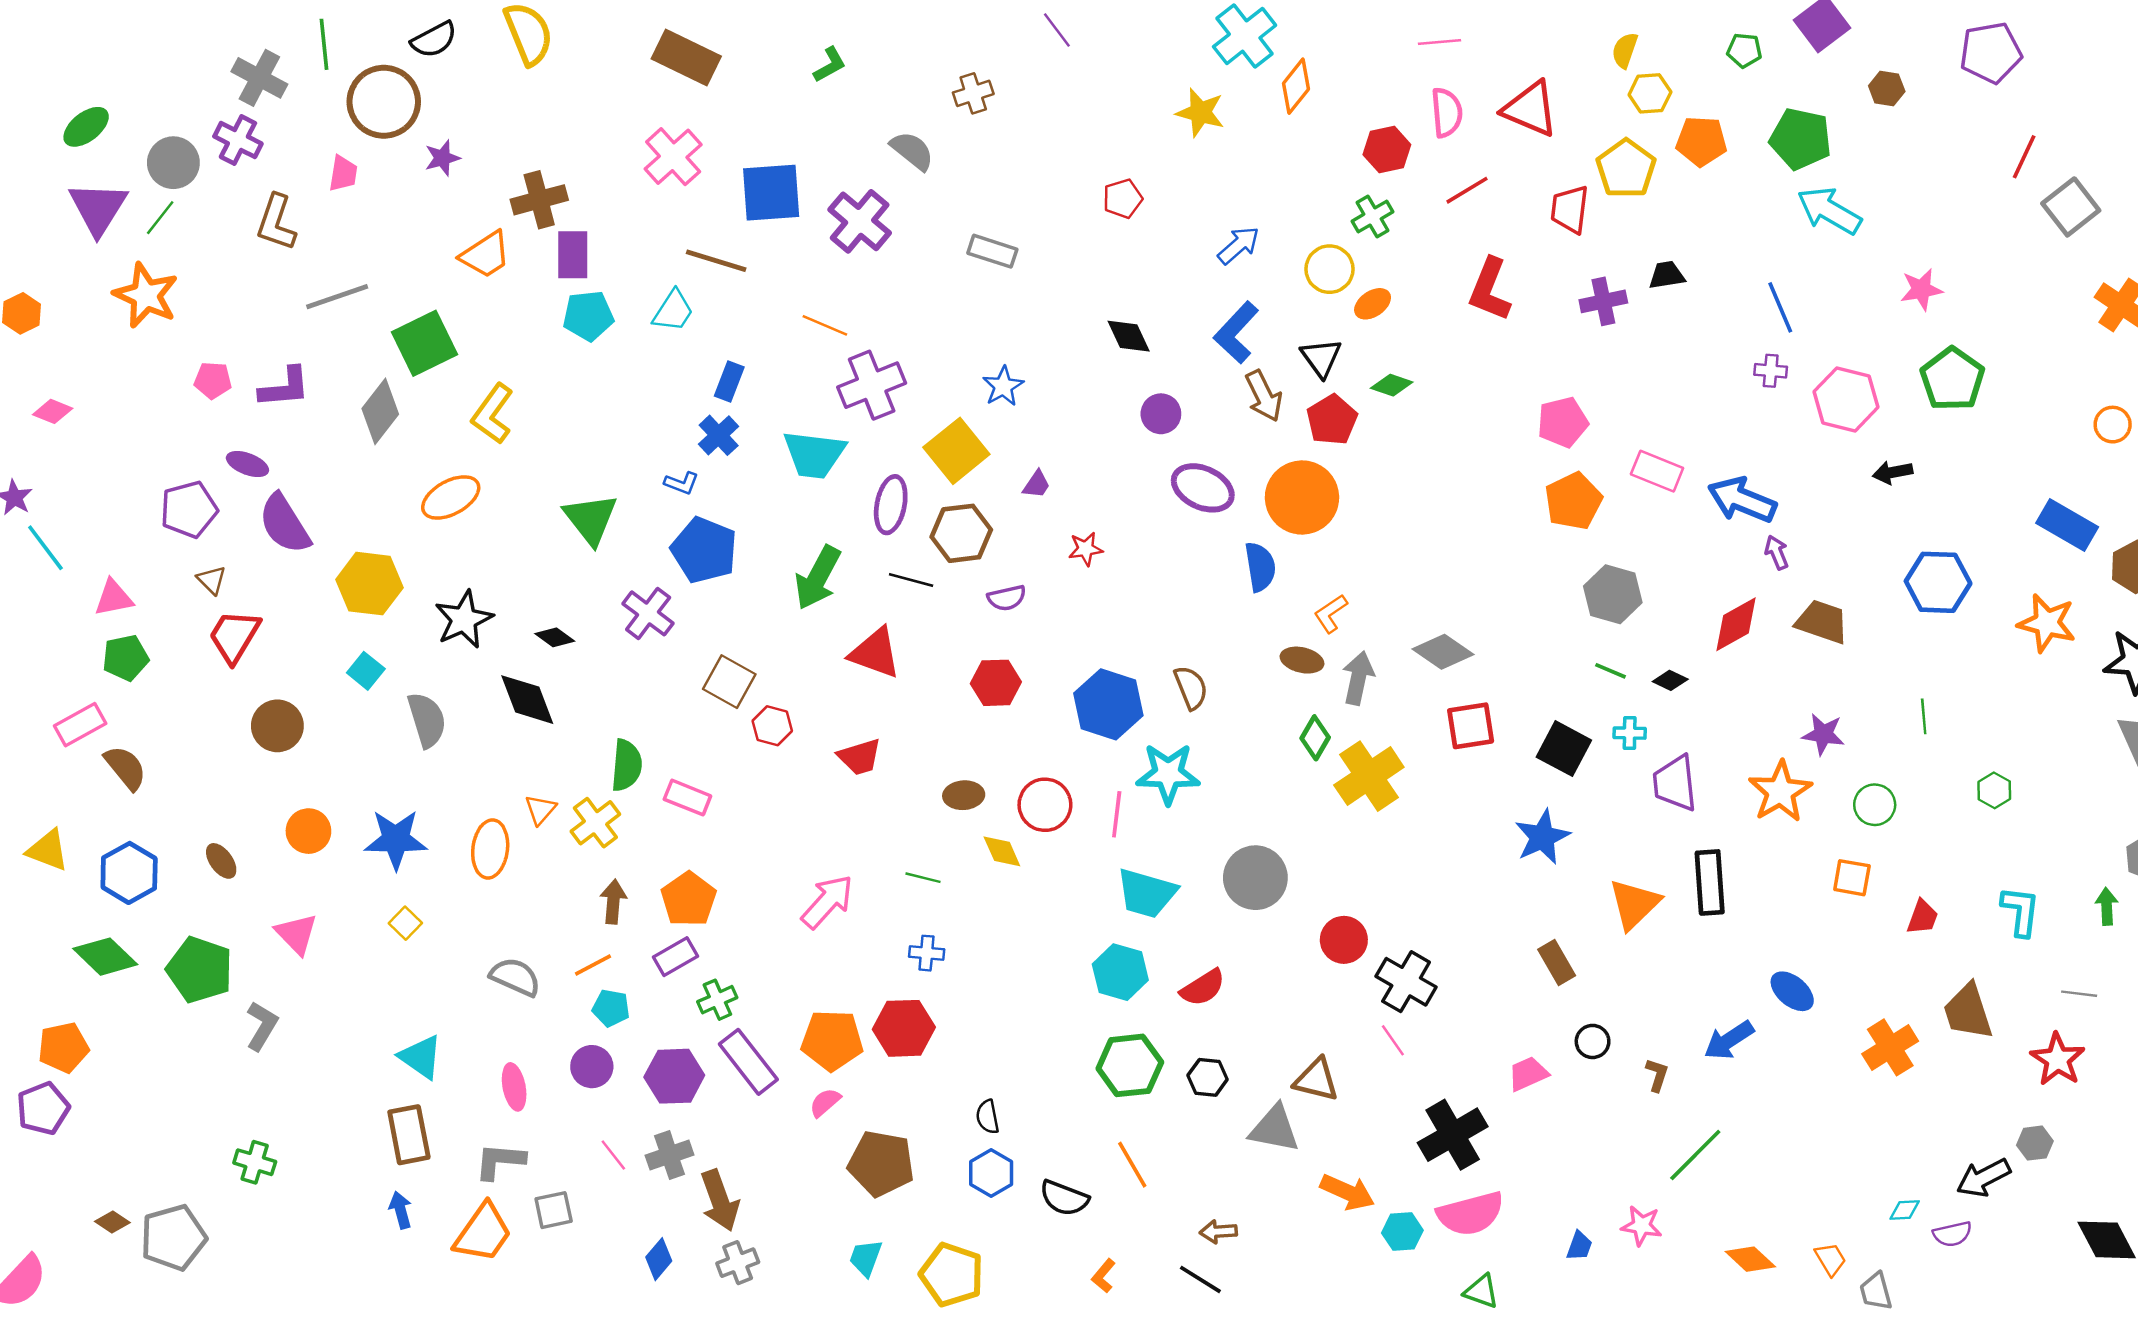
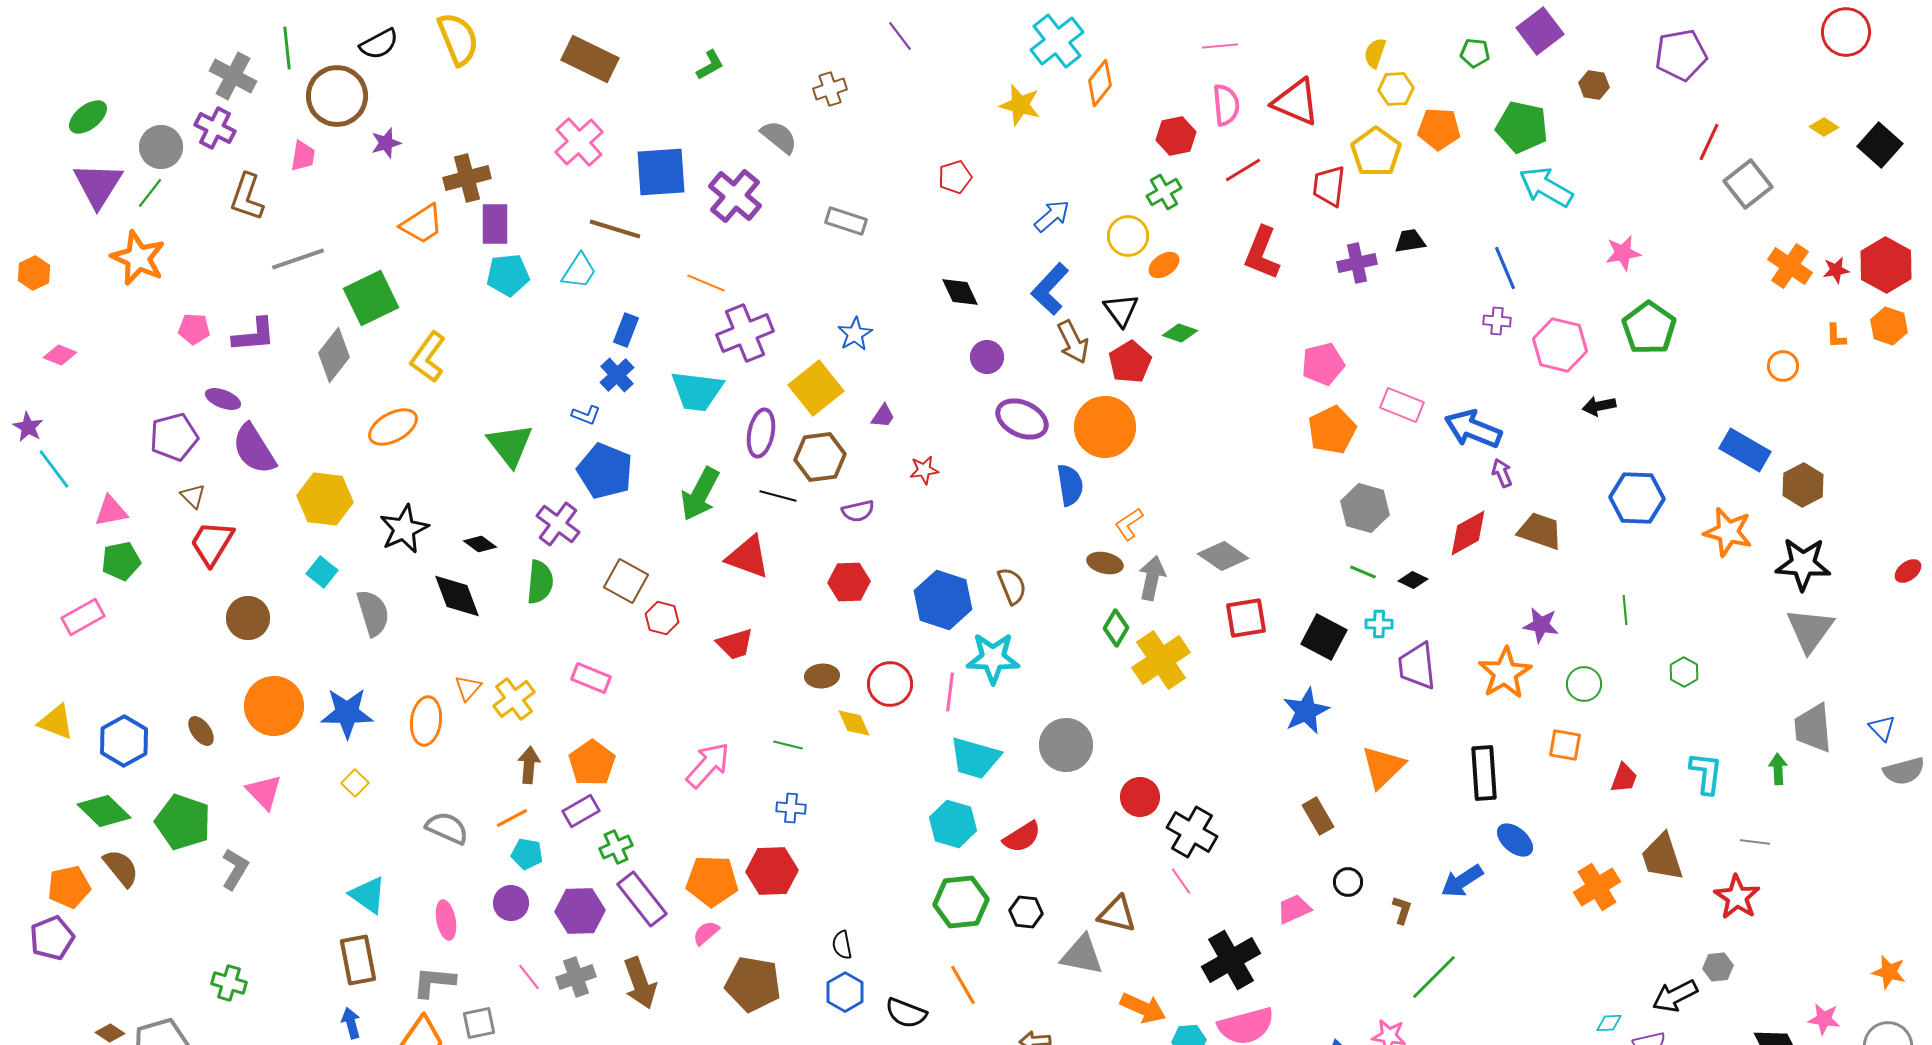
green semicircle: (626, 765) -> (540, 582), moved
brown semicircle: (126, 768) -> (121, 868), moved
orange circle: (308, 831) -> (274, 706), size x1.6
black rectangle: (1710, 882) -> (1484, 773), moved
brown arrow: (720, 1200) -> (640, 983), moved

